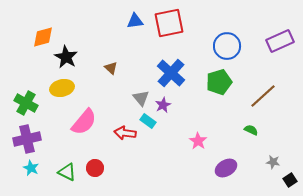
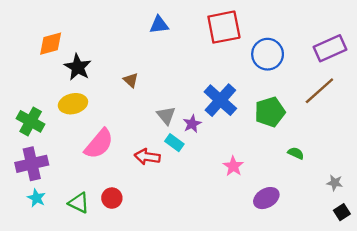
red square: (169, 23) -> (224, 27), moved
blue cross: (171, 73) -> (220, 100), moved
green pentagon: (219, 82) -> (270, 112), moved
brown line: (263, 96) -> (319, 91), moved
gray star: (273, 162) -> (335, 183), moved

